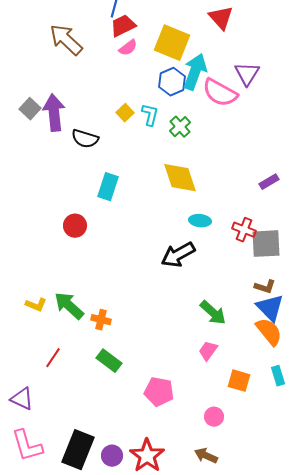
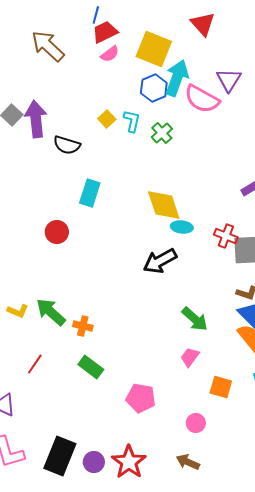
yellow diamond: (180, 178) -> (164, 205), moved

